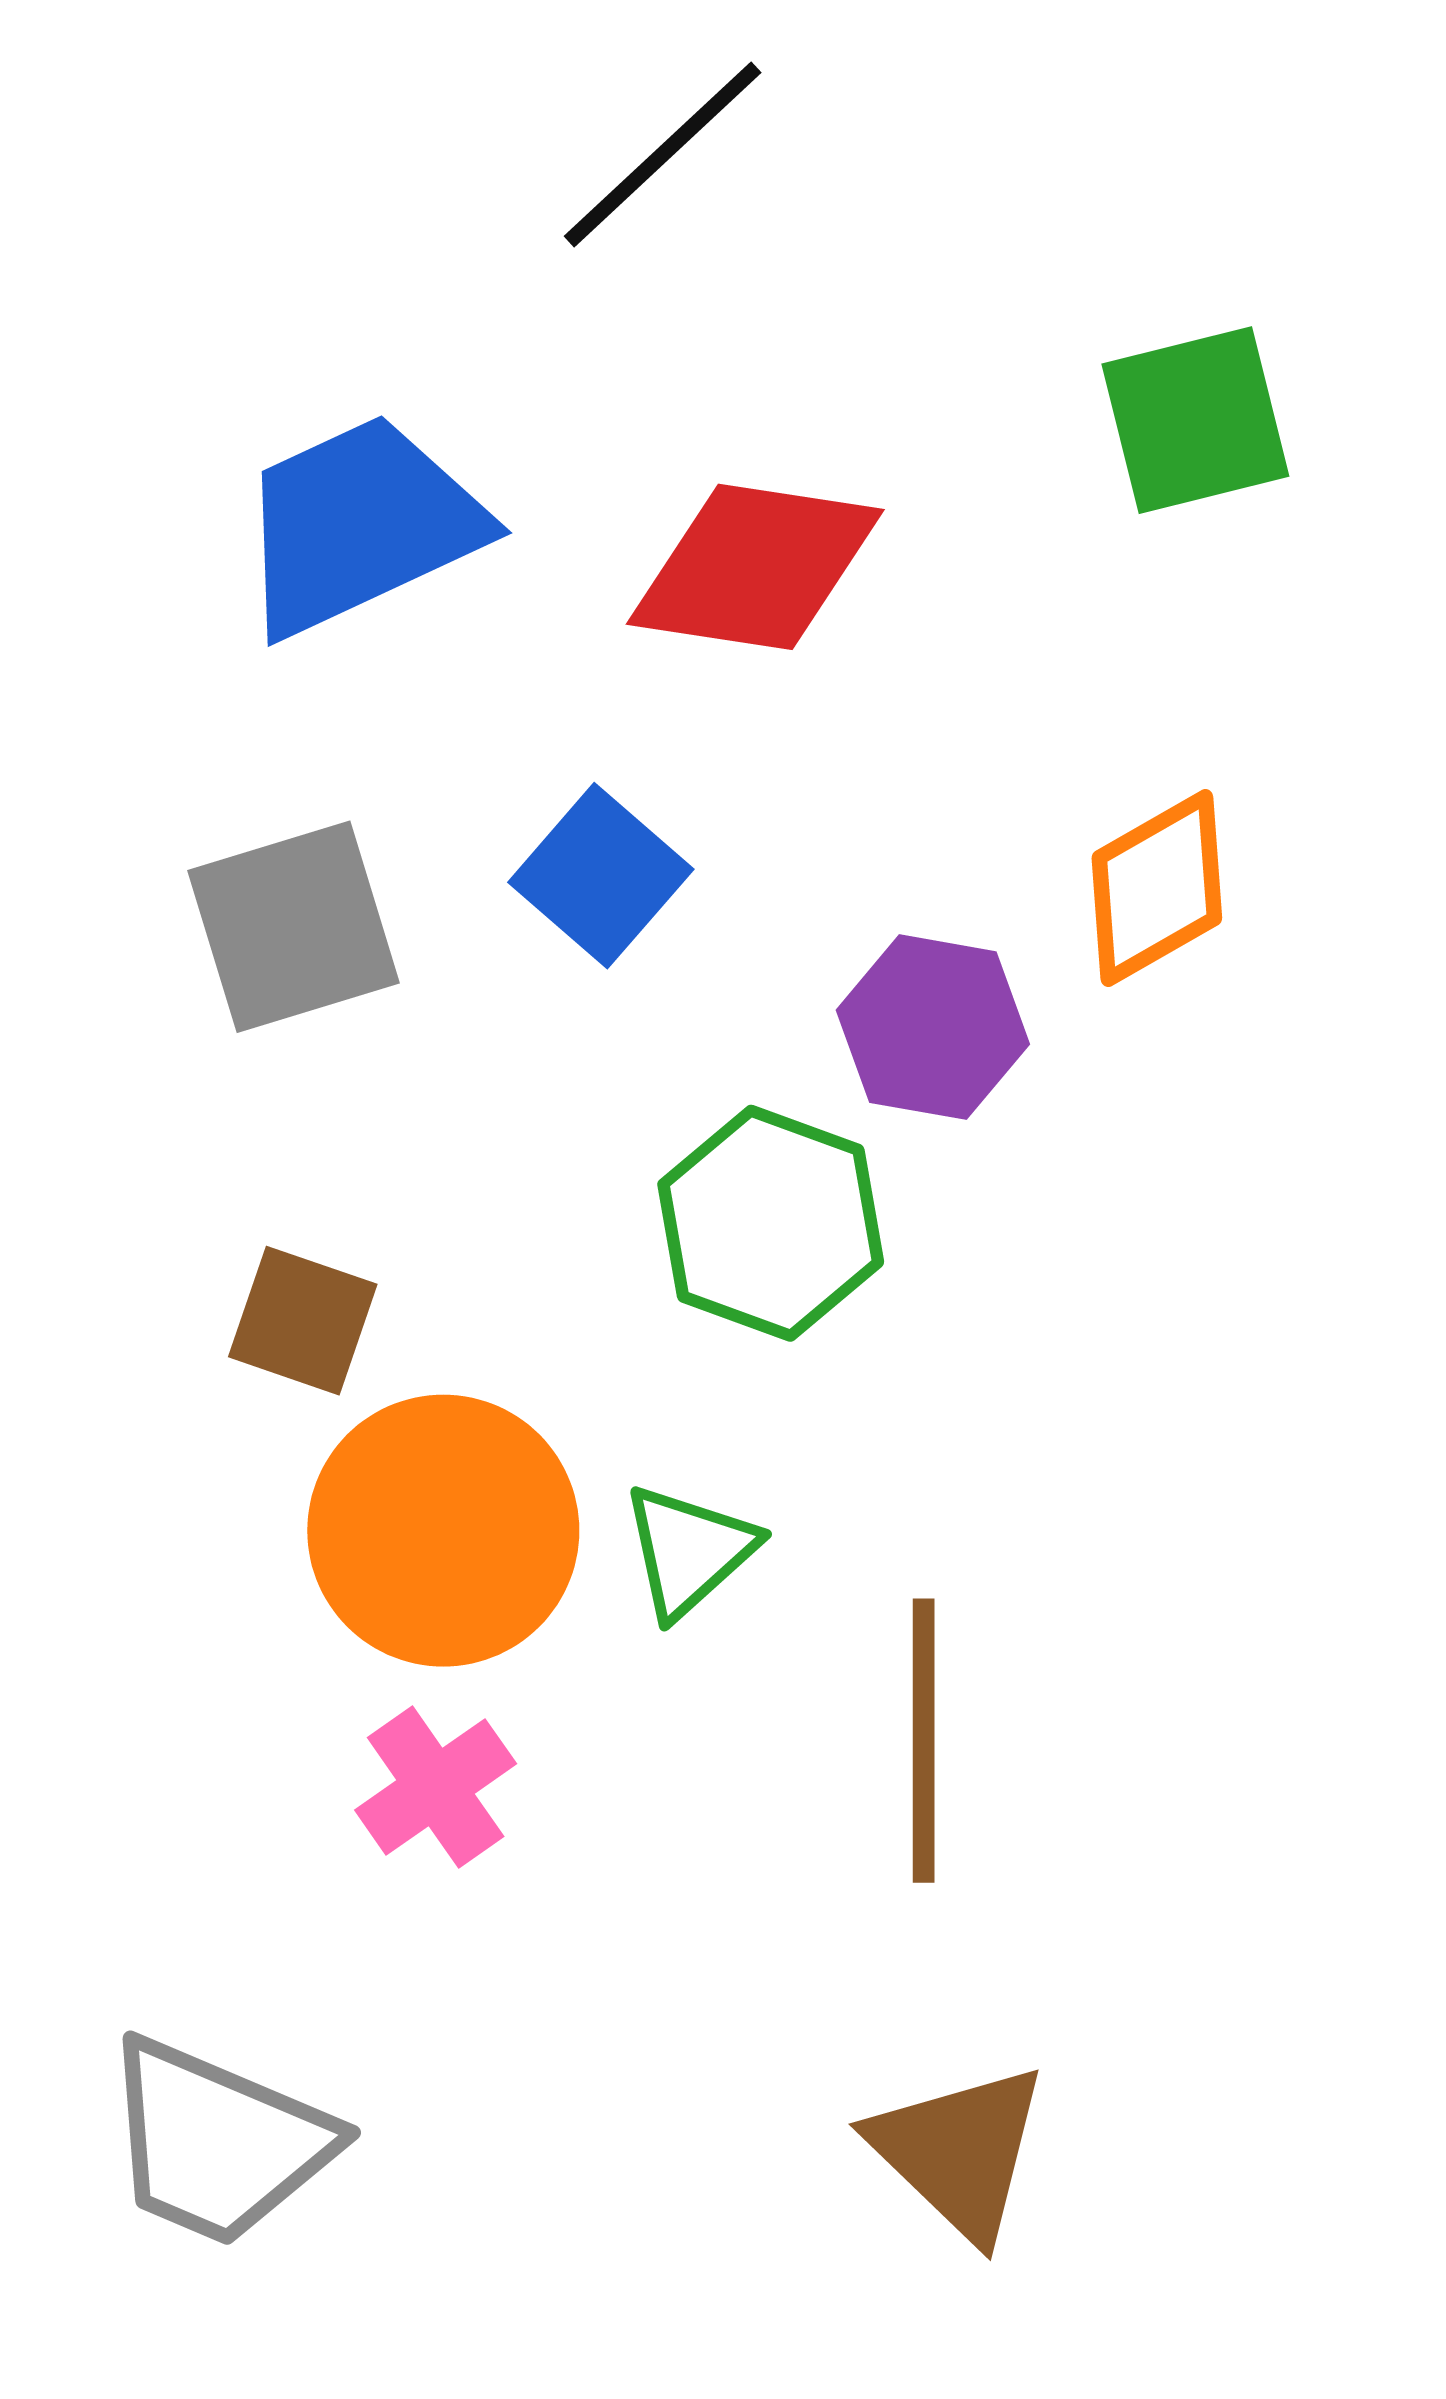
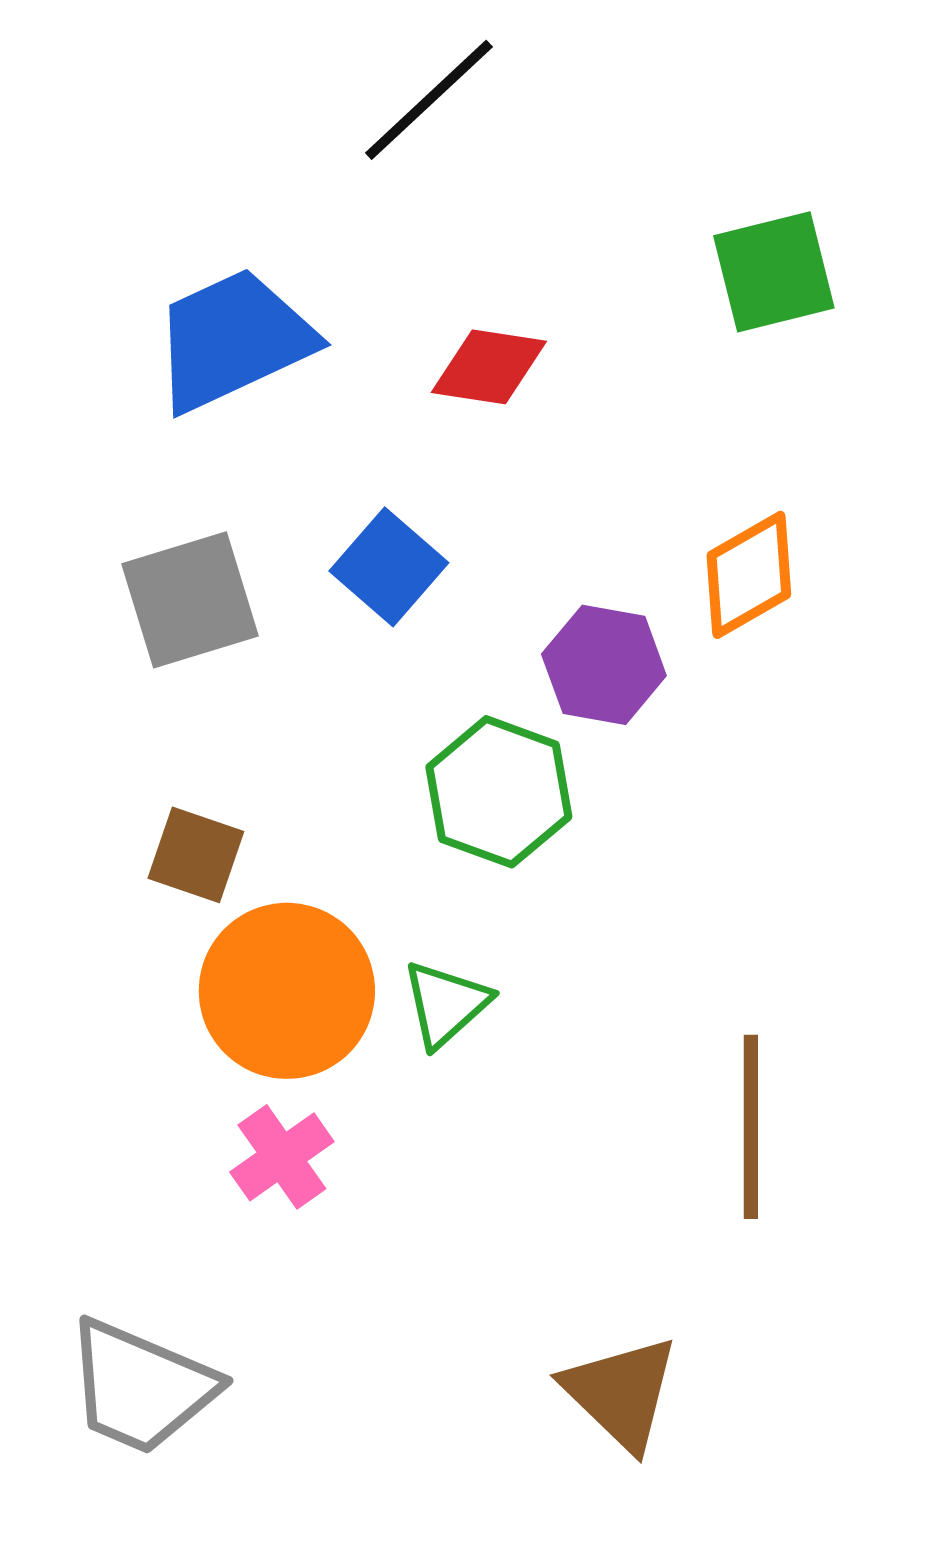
red diamond: (755, 567) -> (489, 367), size x0.7
brown line: (924, 1741) -> (751, 1127), moved

